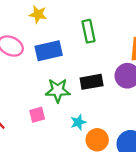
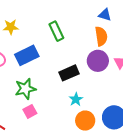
green star: (58, 90) -> (25, 89), moved
cyan star: (78, 122) -> (76, 99), moved

